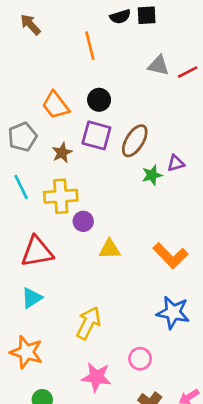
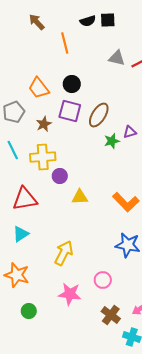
brown arrow: (30, 25) -> (37, 22), moved

